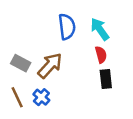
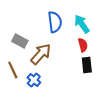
gray rectangle: (21, 63) -> (20, 41), moved
brown line: (17, 97) -> (13, 70), moved

